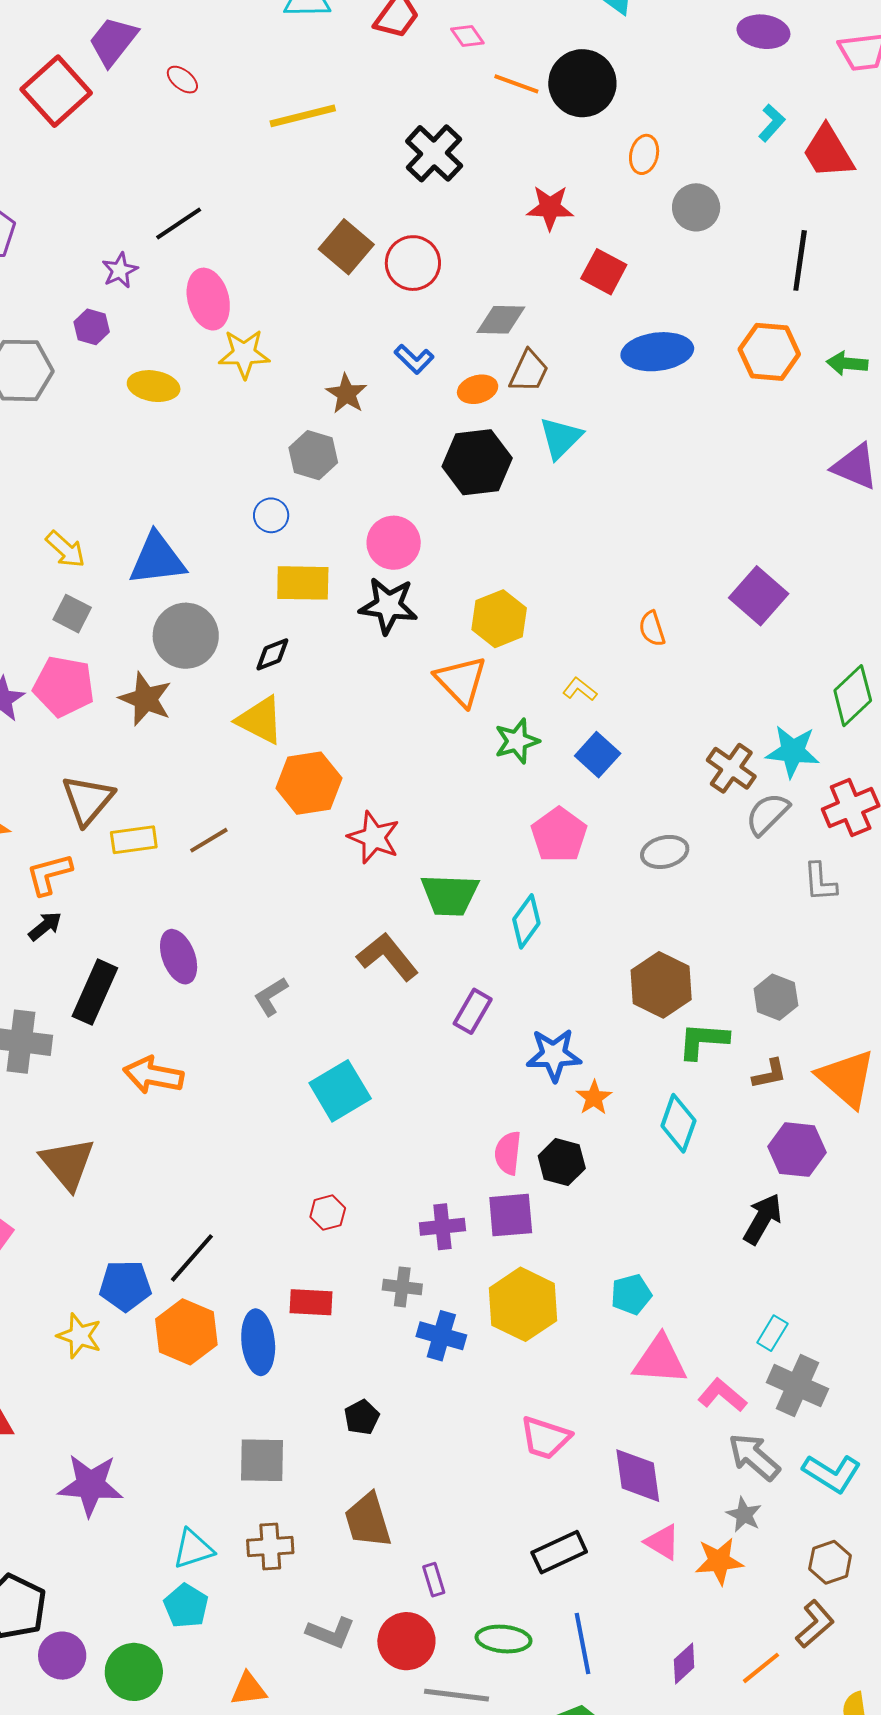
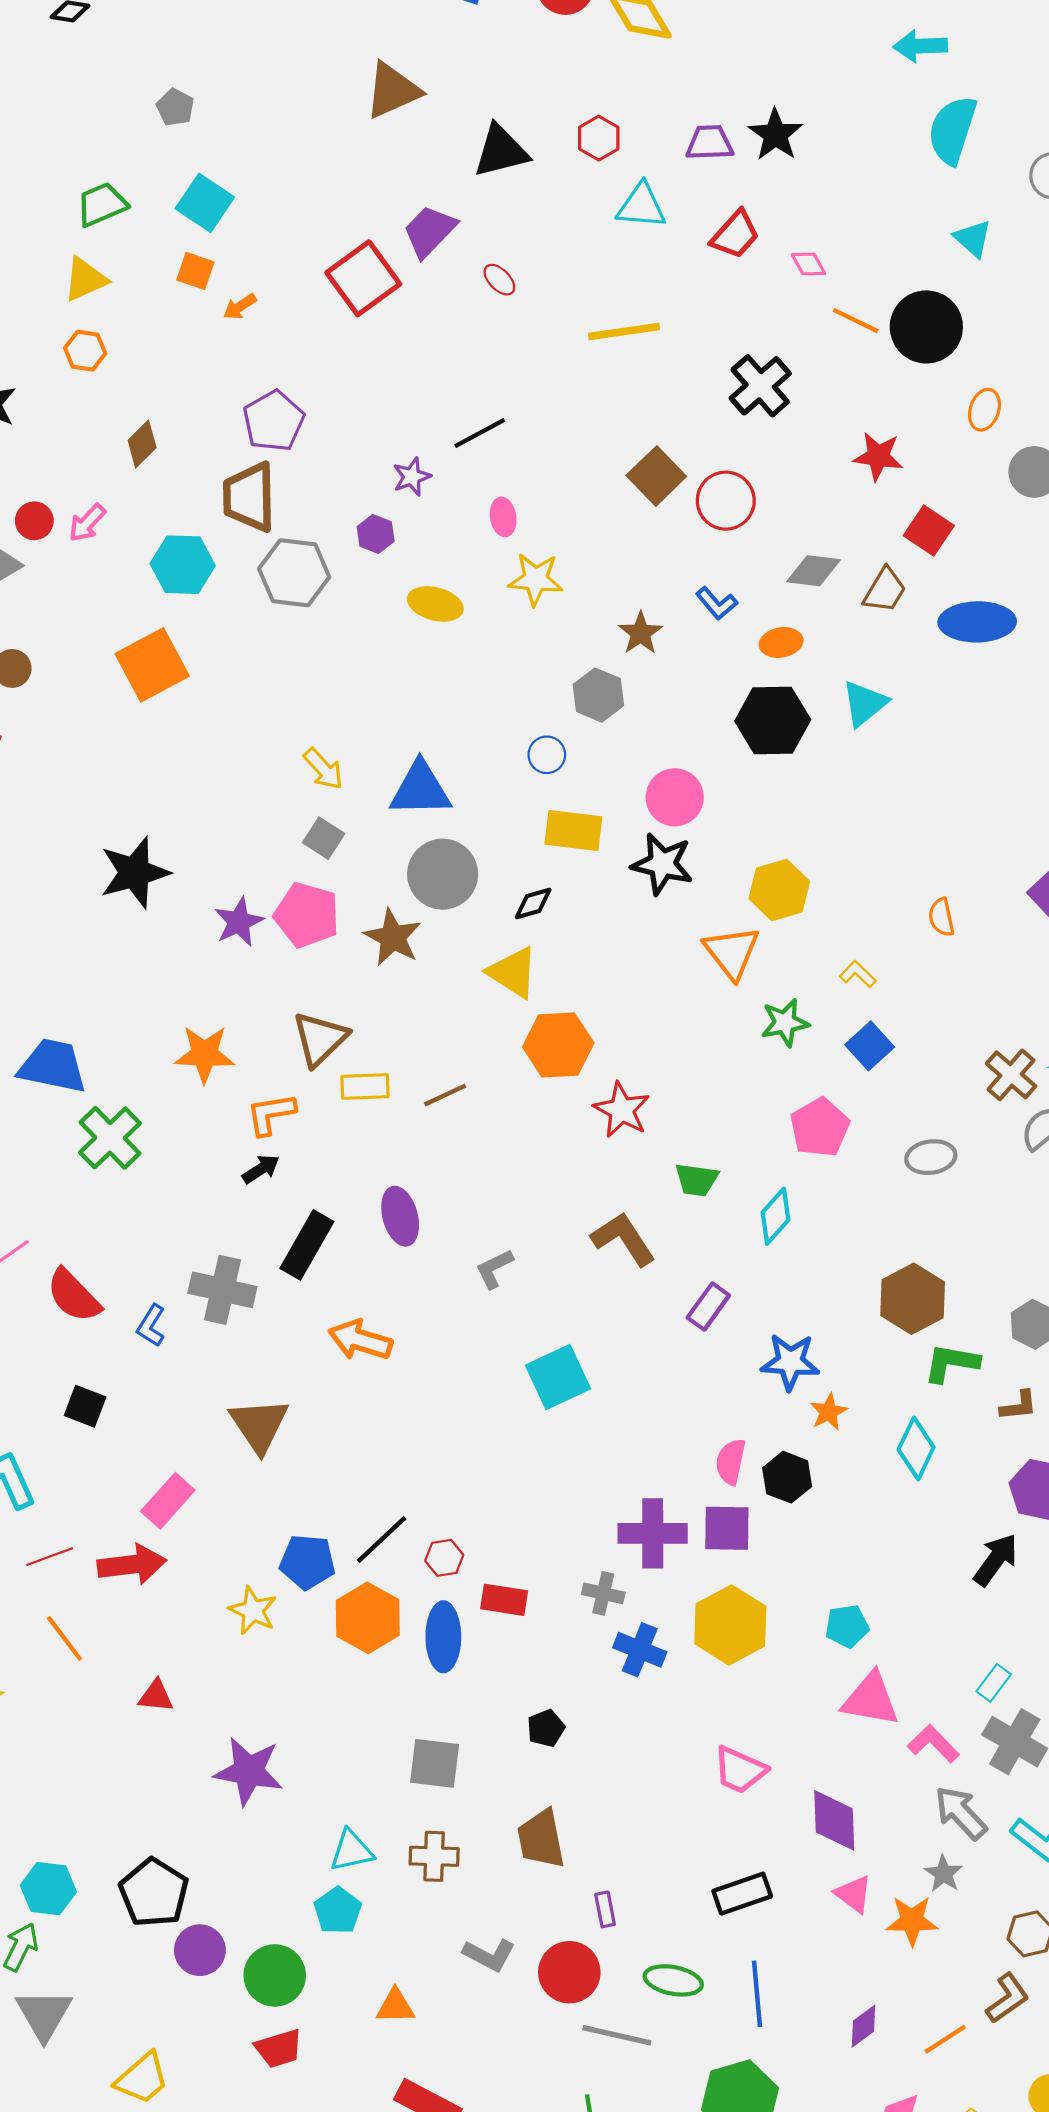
pink ellipse: (208, 299) -> (503, 517), size x0.6
brown trapezoid: (529, 371) -> (885, 590), moved
green trapezoid: (450, 895) -> (697, 1180), size x0.7
red hexagon: (328, 1213) -> (444, 1558), moved
purple cross: (442, 1227) -> (653, 1533), size x1.4

